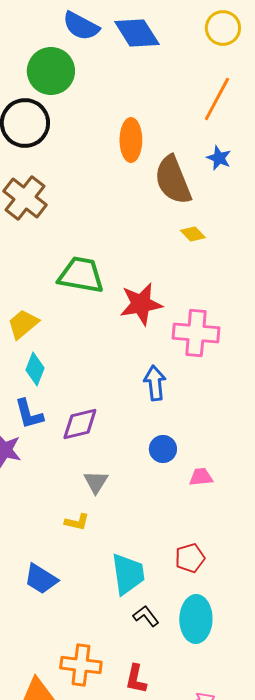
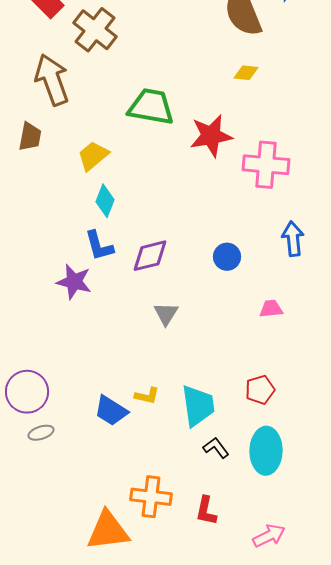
yellow diamond: (193, 234) -> (246, 73), moved, turned -40
blue arrow: (155, 383) -> (293, 239), moved
blue circle: (163, 449) -> (227, 257), moved
yellow L-shape: (77, 522) -> (147, 396), moved

